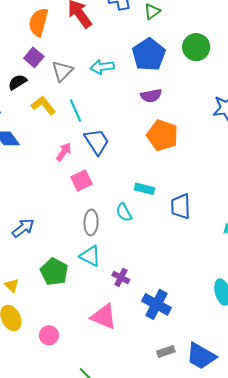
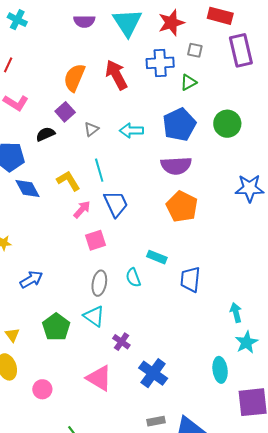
gray triangle: (62, 71) -> (91, 129), size x0.7
purple semicircle: (151, 96) -> (176, 166), size x1.4
yellow L-shape: (43, 105) -> (68, 181), moved

